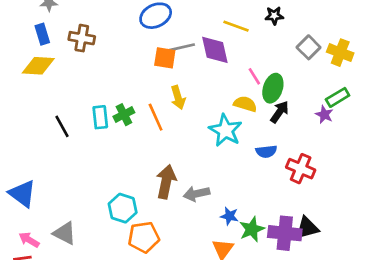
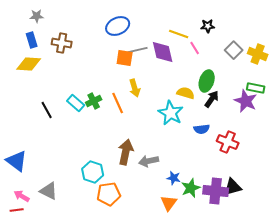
pink line: (254, 76) -> (195, 48), moved
green rectangle: (338, 97) -> (256, 88), turned 42
purple star: (324, 115) -> (246, 101), size x1.6
cyan rectangle: (100, 117) -> (76, 103), turned -42

